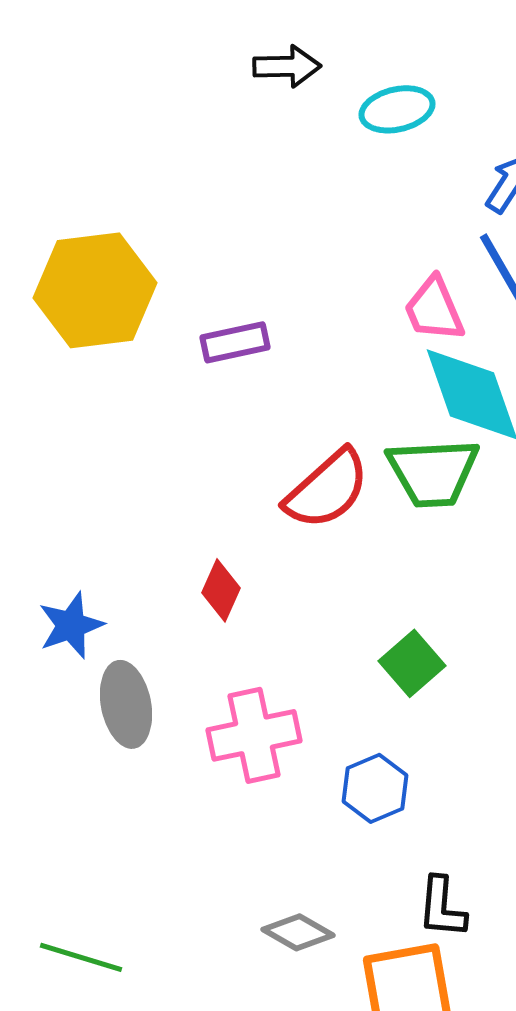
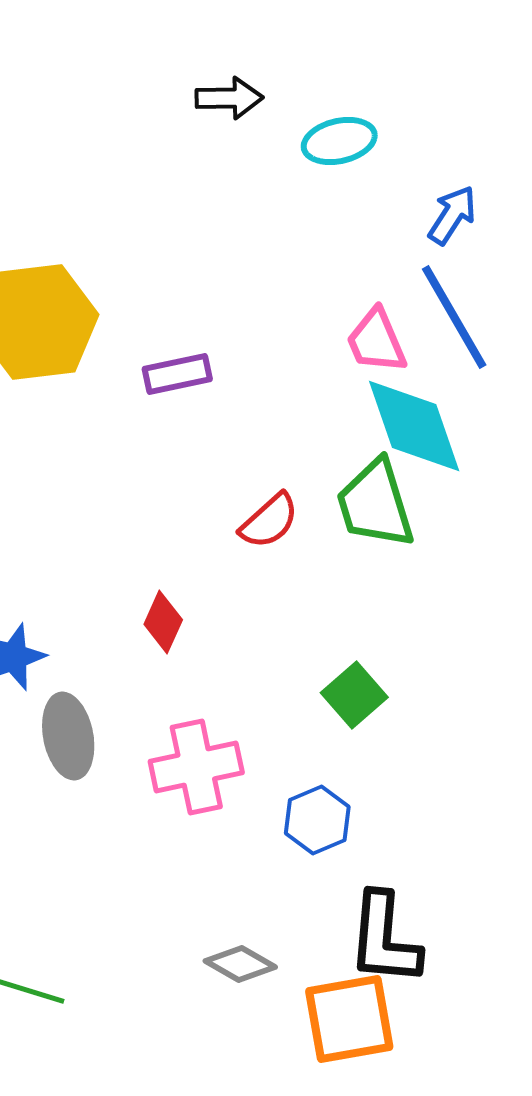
green trapezoid: (433, 472) -> (375, 504), turned 76
red semicircle: (327, 489) -> (269, 521), size x0.7
black L-shape: (442, 907) -> (384, 939), size x1.5

